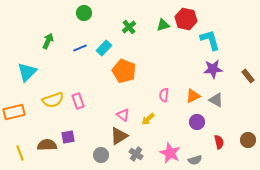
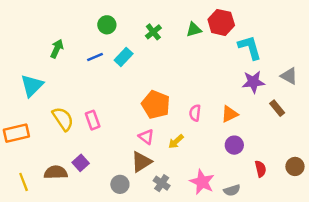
green circle: (84, 13) -> (107, 25), moved
orange pentagon: (124, 71) -> (156, 105), moved
brown rectangle: (248, 76) -> (277, 108), moved
yellow semicircle: (53, 100) -> (63, 119), turned -105
gray triangle: (216, 100) -> (289, 76), moved
purple square: (68, 137) -> (81, 163), turned -32

